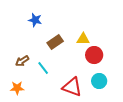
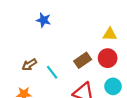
yellow triangle: (83, 39) -> (110, 34), moved
brown rectangle: (55, 42) -> (83, 60), moved

